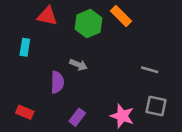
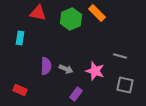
gray arrow: (79, 65) -> (66, 69), moved
pink star: (122, 116) -> (95, 71), moved
purple rectangle: (77, 117) -> (76, 94), moved

